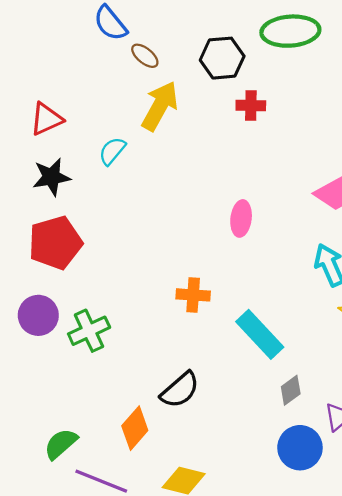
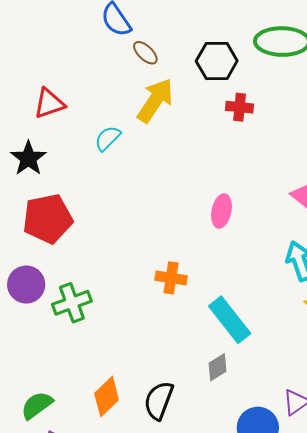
black star: (51, 177) -> (28, 158), moved, turned -30
black semicircle: (180, 390) -> (159, 401), moved, turned 147
gray diamond: (291, 390) -> (218, 367), moved

